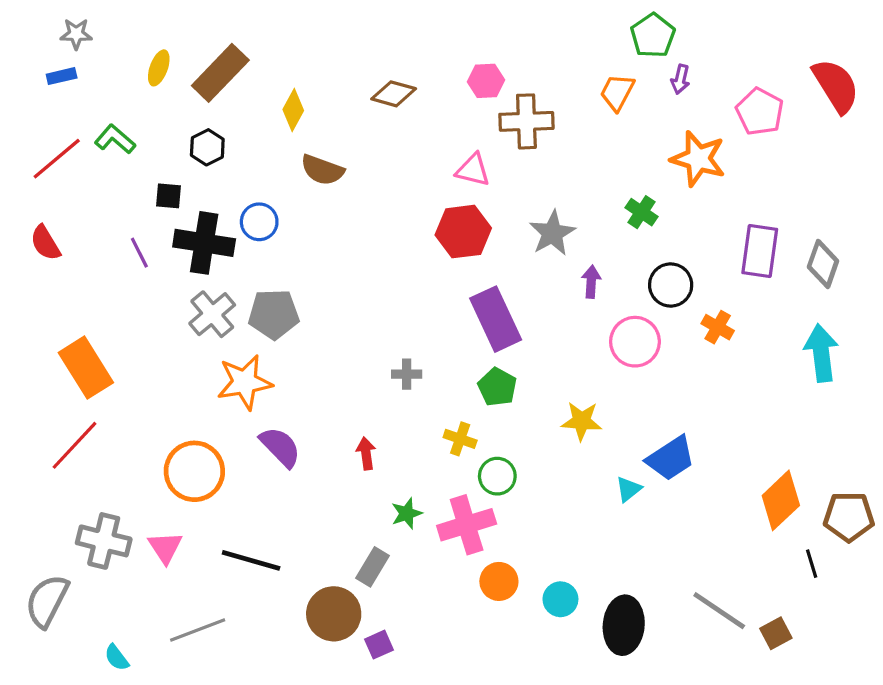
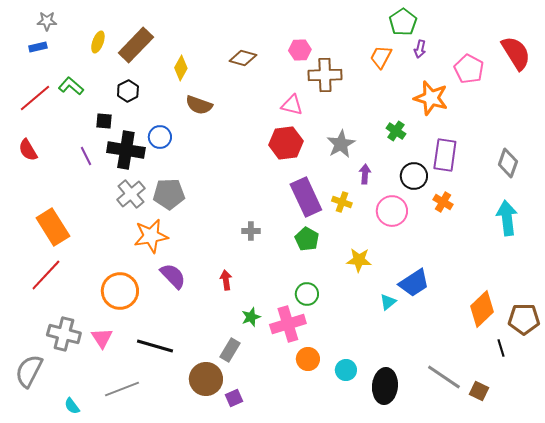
purple rectangle: (760, 251) -> (445, 155), moved
yellow cross: (460, 439) -> (342, 202), moved
brown square: (776, 633) -> (479, 391), turned -36

